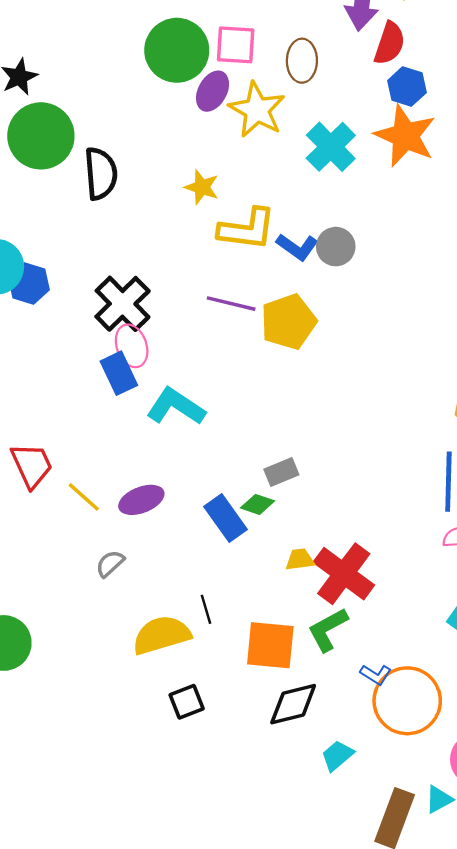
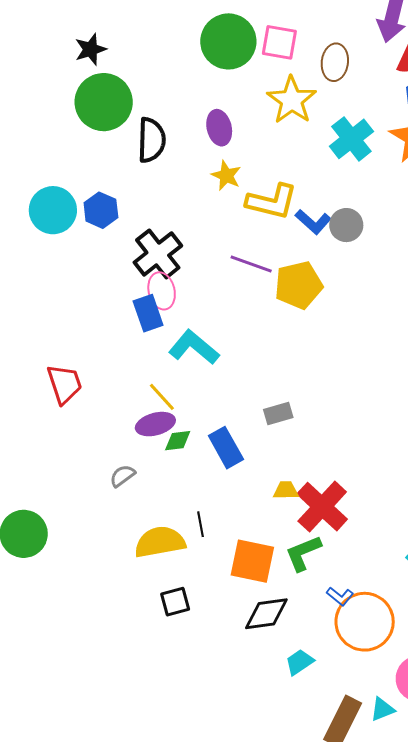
purple ellipse: (213, 91) -> (219, 128), moved, turned -48
yellow star: (202, 187) -> (226, 176), moved
blue hexagon: (29, 283) -> (101, 210), moved
yellow line: (84, 497) -> (162, 397), moved
green diamond: (258, 504) -> (178, 441), moved, turned -32

